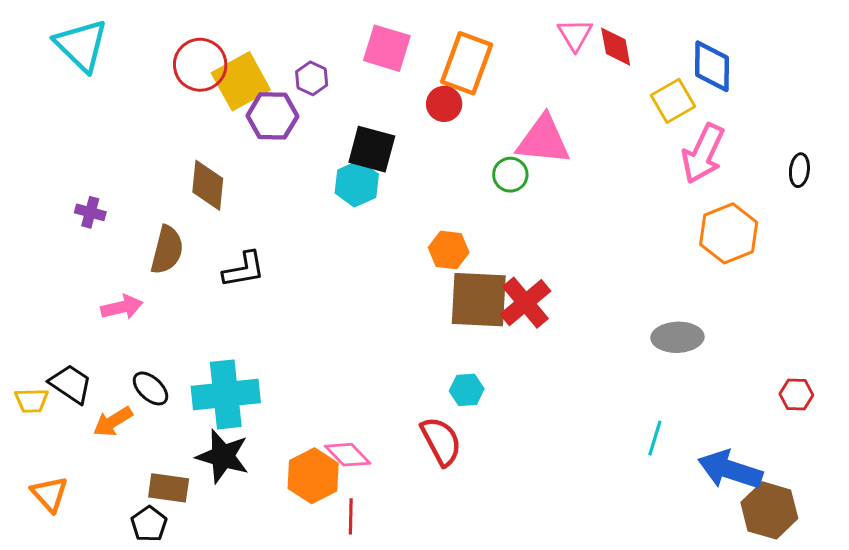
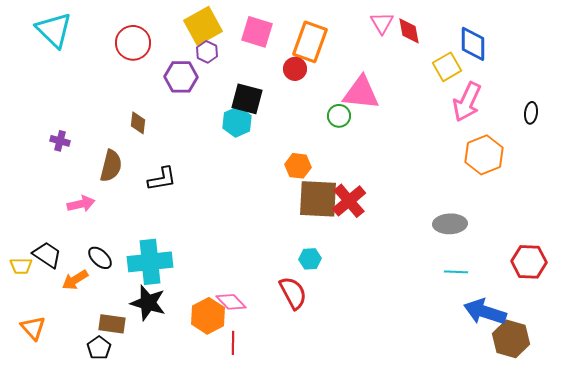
yellow square: (241, 81) -> (203, 26), moved
brown diamond: (208, 185) -> (138, 123), size x0.7
red hexagon: (796, 394) -> (529, 262), size x1.6
cyan line: (655, 438) -> (456, 272), moved, turned 75

